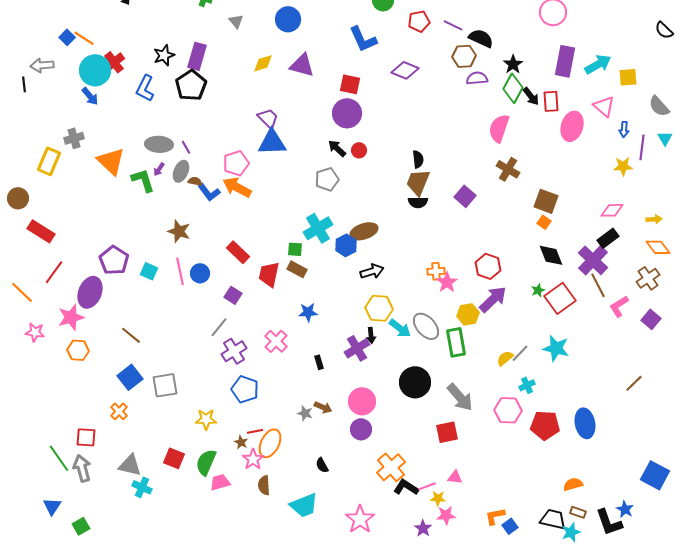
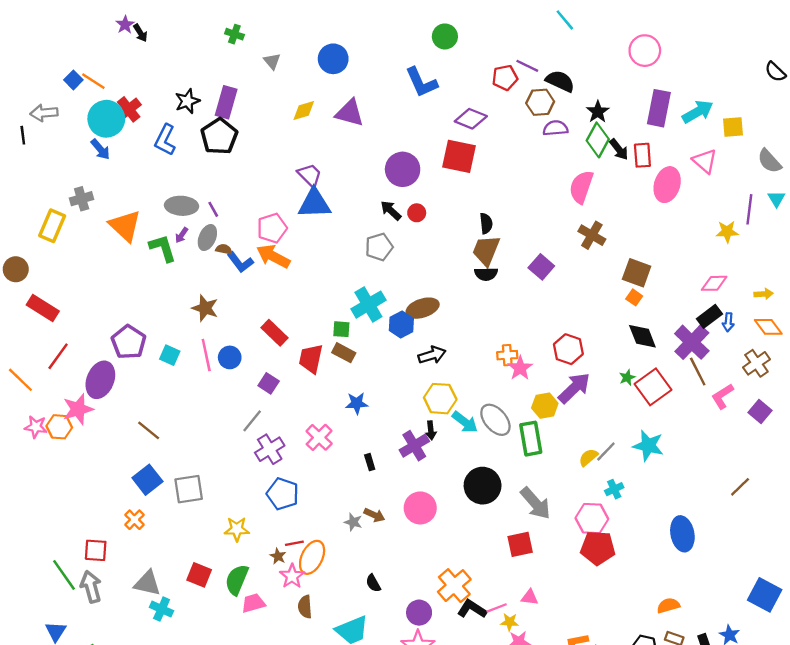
red pentagon: (419, 21) -> (505, 78), moved
red square: (350, 84) -> (459, 156), moved, size x1.4
blue arrow: (624, 129) -> (728, 322), moved
orange hexagon: (78, 350) -> (59, 427), moved
red pentagon: (545, 425) -> (598, 548), moved
purple circle: (361, 429) -> (419, 613), moved

